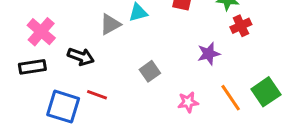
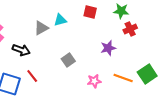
red line: (97, 95) -> (32, 76), turned 32
orange line: (231, 98) -> (123, 78), turned -36

